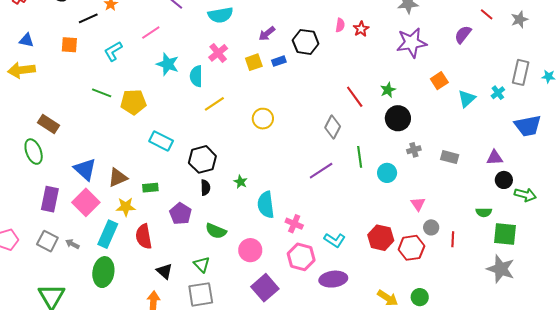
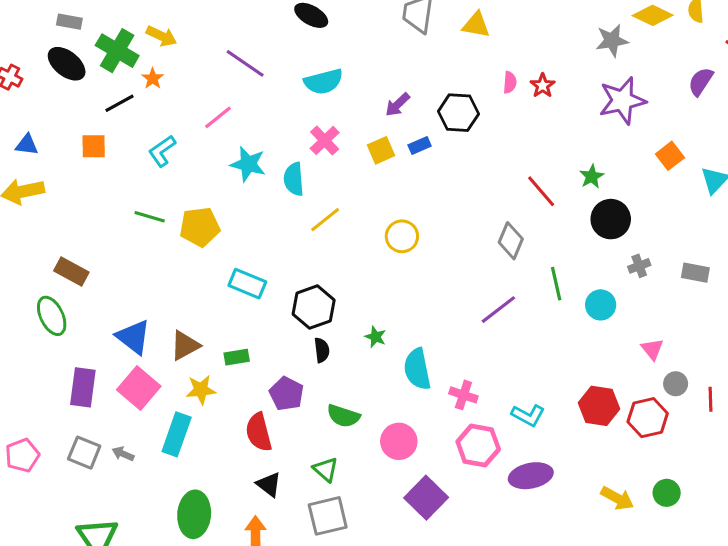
red semicircle: (144, 236) -> (259, 432), moved
green ellipse: (103, 272) -> (194, 514), moved

